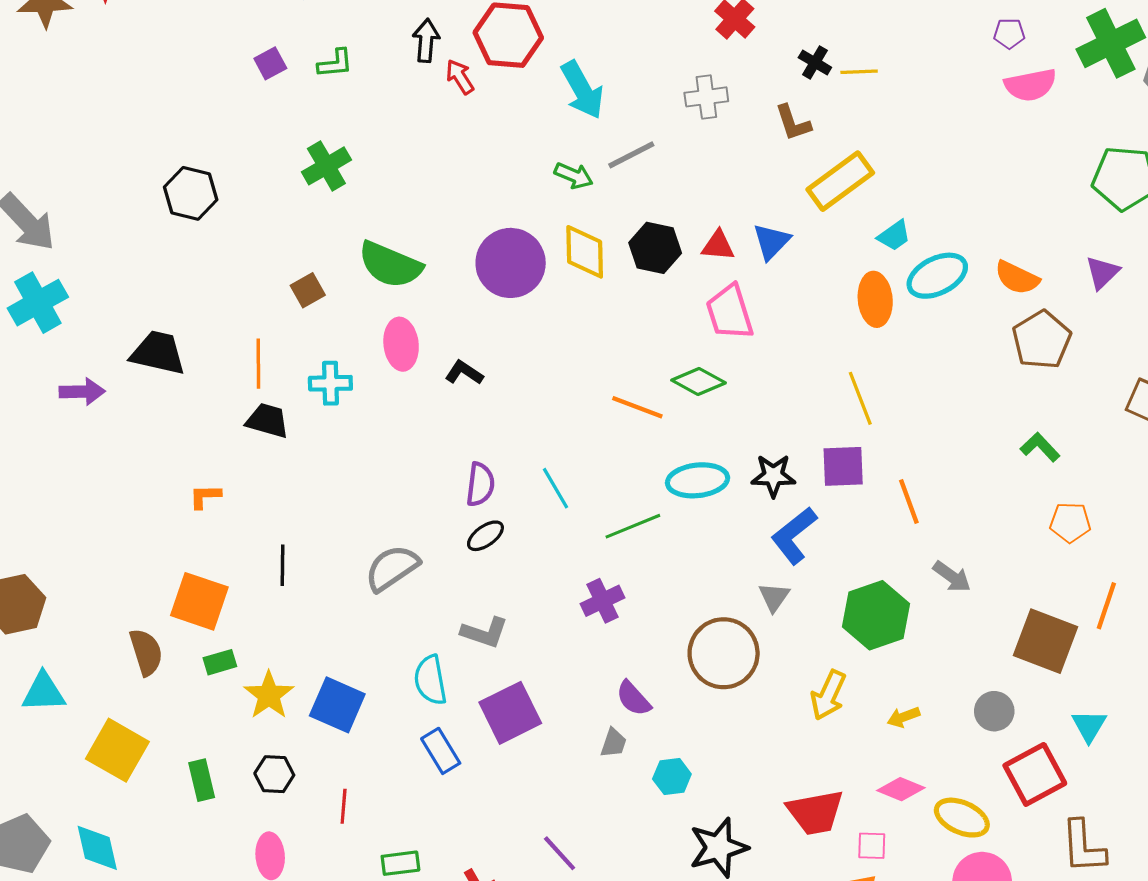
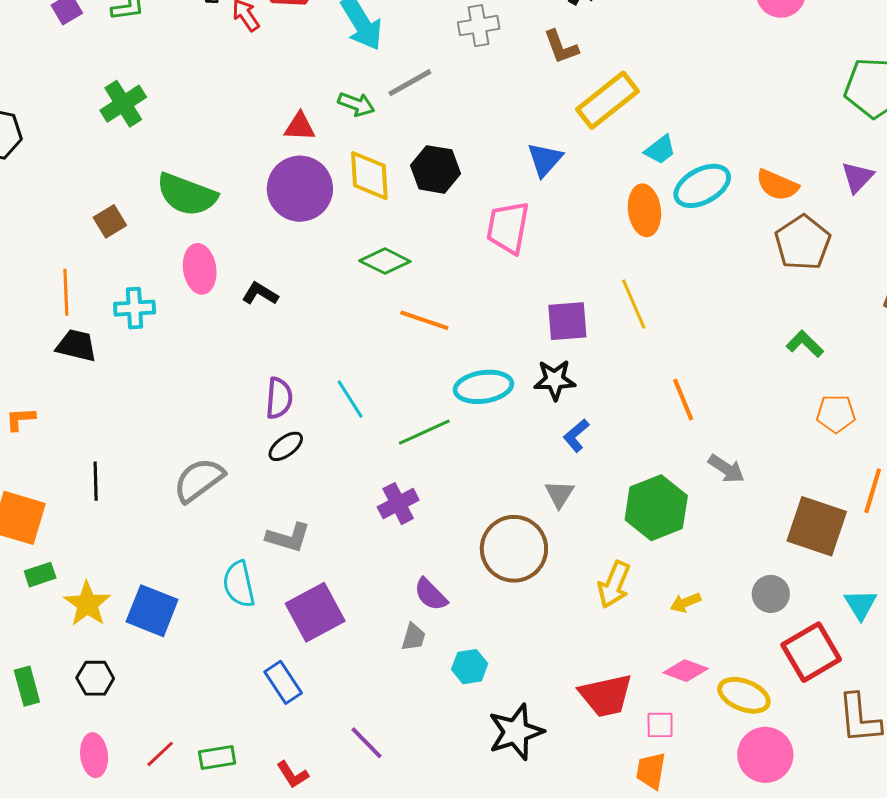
red triangle: (718, 246) -> (300, 127), moved
pink trapezoid: (730, 312) -> (508, 227), turned 30
green diamond: (699, 381) -> (385, 261), moved
purple square: (843, 466) -> (567, 321), moved
blue L-shape: (794, 536) -> (576, 435), size x0.6
blue rectangle: (441, 751) -> (283, 682), moved
red line: (344, 806) -> (160, 754), moved, turned 44

